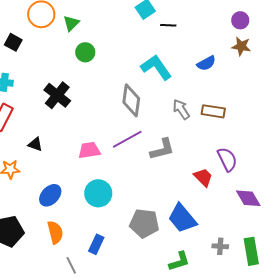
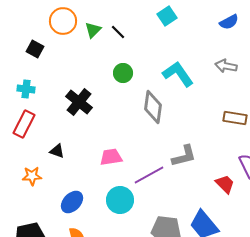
black line: (168, 25) -> (118, 32), moved, turned 42
green circle: (85, 52) -> (123, 73), moved
blue semicircle: (206, 63) -> (229, 22), moved
gray arrow: (181, 109) -> (226, 66), moved, turned -45
purple line: (127, 139) -> (149, 175), moved

